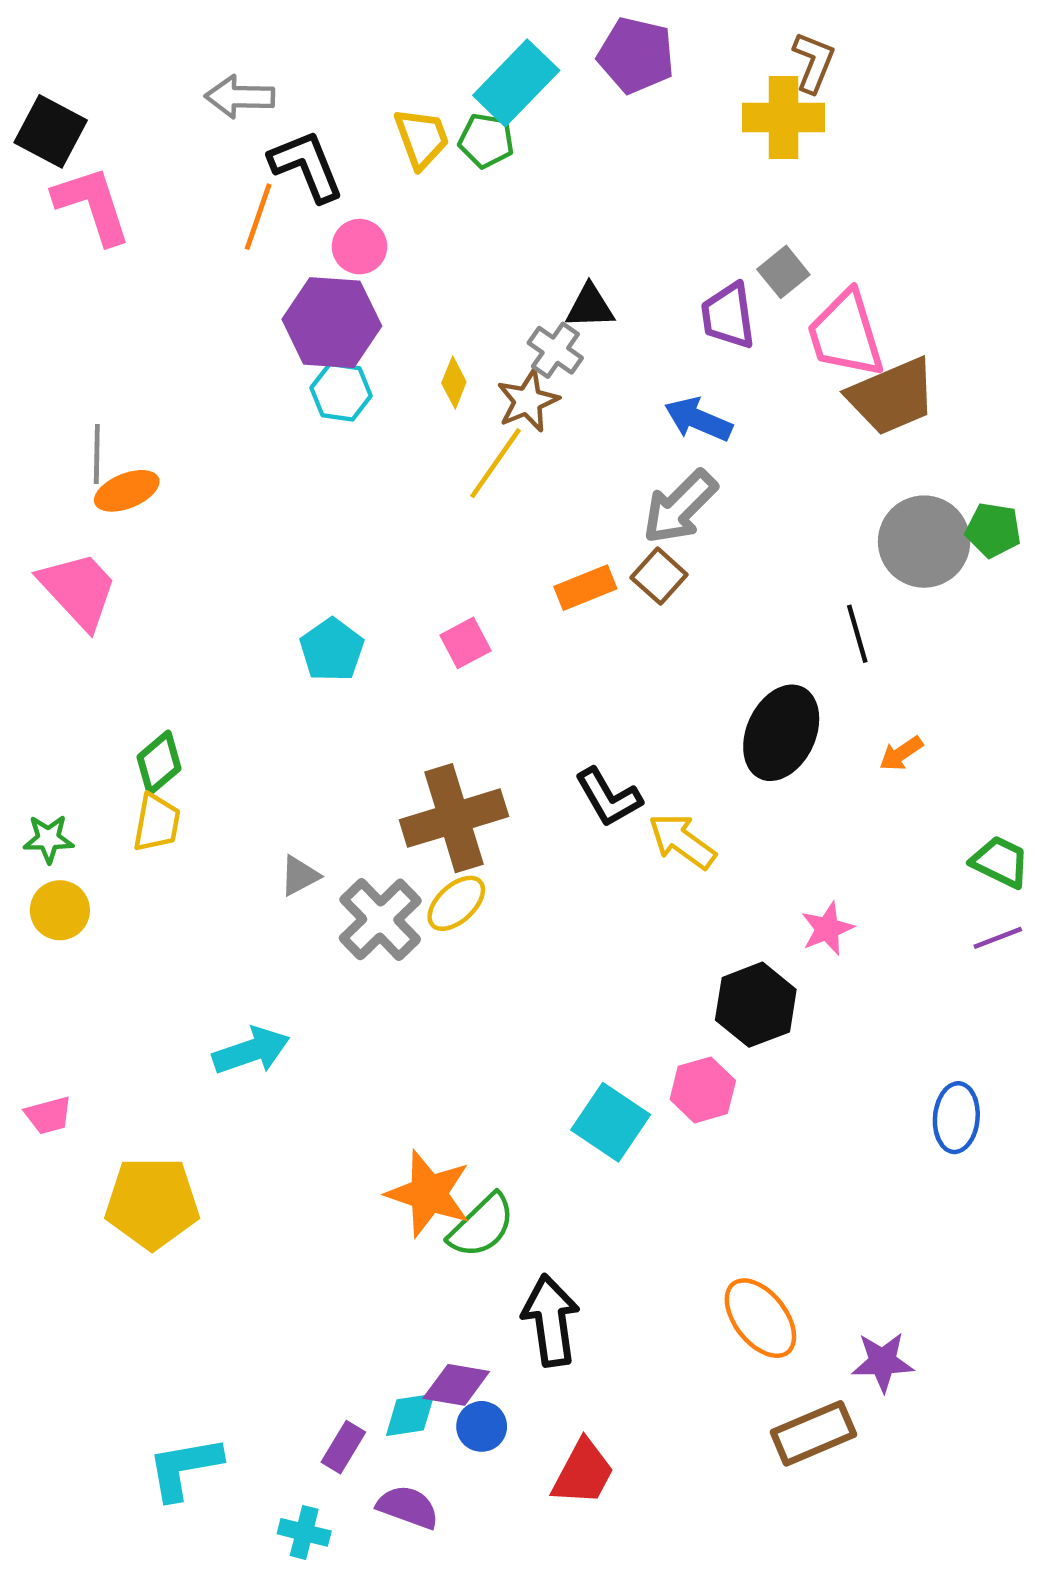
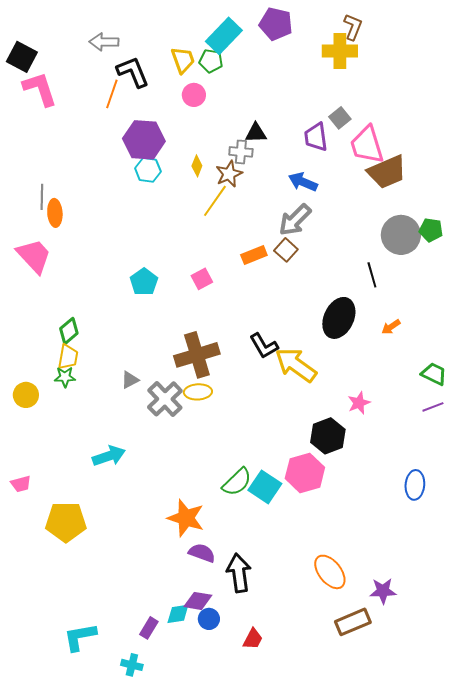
pink circle: (359, 247) -> (194, 95), moved
gray cross: (555, 350) -> (241, 152), turned -30
orange ellipse: (127, 491) -> (55, 213), turned -72
green star: (48, 839) -> (65, 377), moved
yellow arrow: (682, 841) -> (296, 365), size x1.4
yellow ellipse: (456, 903) -> (198, 392), turned 40
pink hexagon: (703, 1090) -> (305, 473), size x1.4
green semicircle: (482, 1226) -> (237, 482), moved
red trapezoid: (583, 1473) -> (253, 639), size x0.7
purple semicircle: (408, 1507) -> (202, 553), moved

